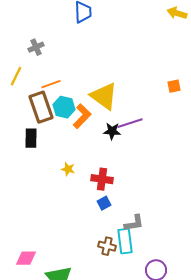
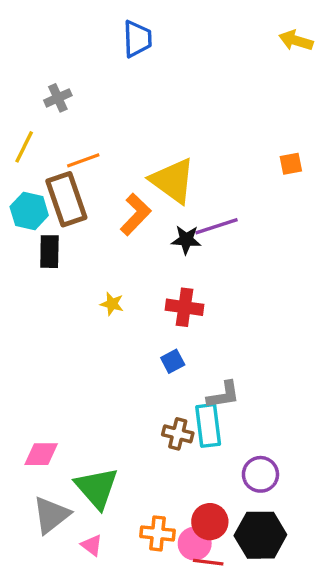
cyan hexagon: (64, 107) -> (29, 211), moved
red cross: (102, 179) -> (185, 307), moved

